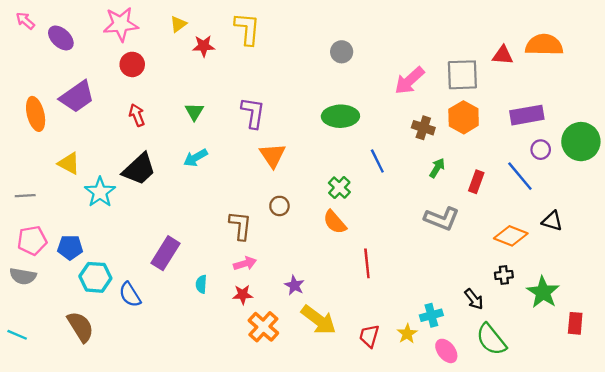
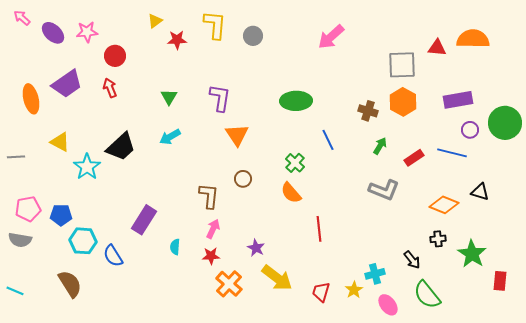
pink star: (121, 24) -> (87, 32), moved, size x0.7
gray circle: (342, 52) -> (253, 36), moved
pink arrow: (410, 81) -> (331, 37), moved
red arrow: (137, 115) -> (110, 88), moved
blue line: (520, 176) -> (452, 153), turned -36
red rectangle: (476, 182) -> (414, 158), turned 36
gray line: (25, 196) -> (16, 157), moved
pink arrow: (245, 263) -> (213, 229), turned -48

